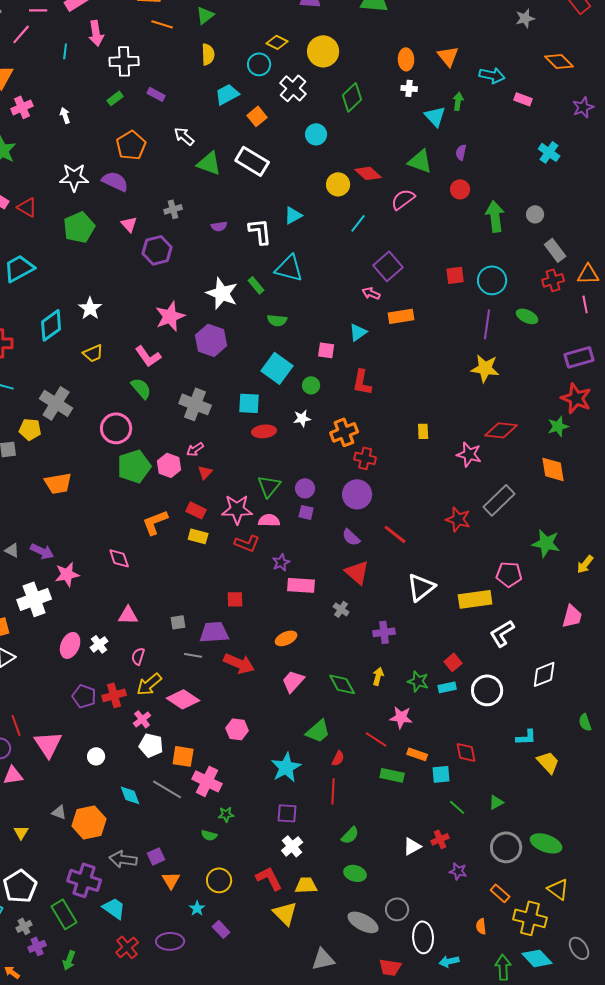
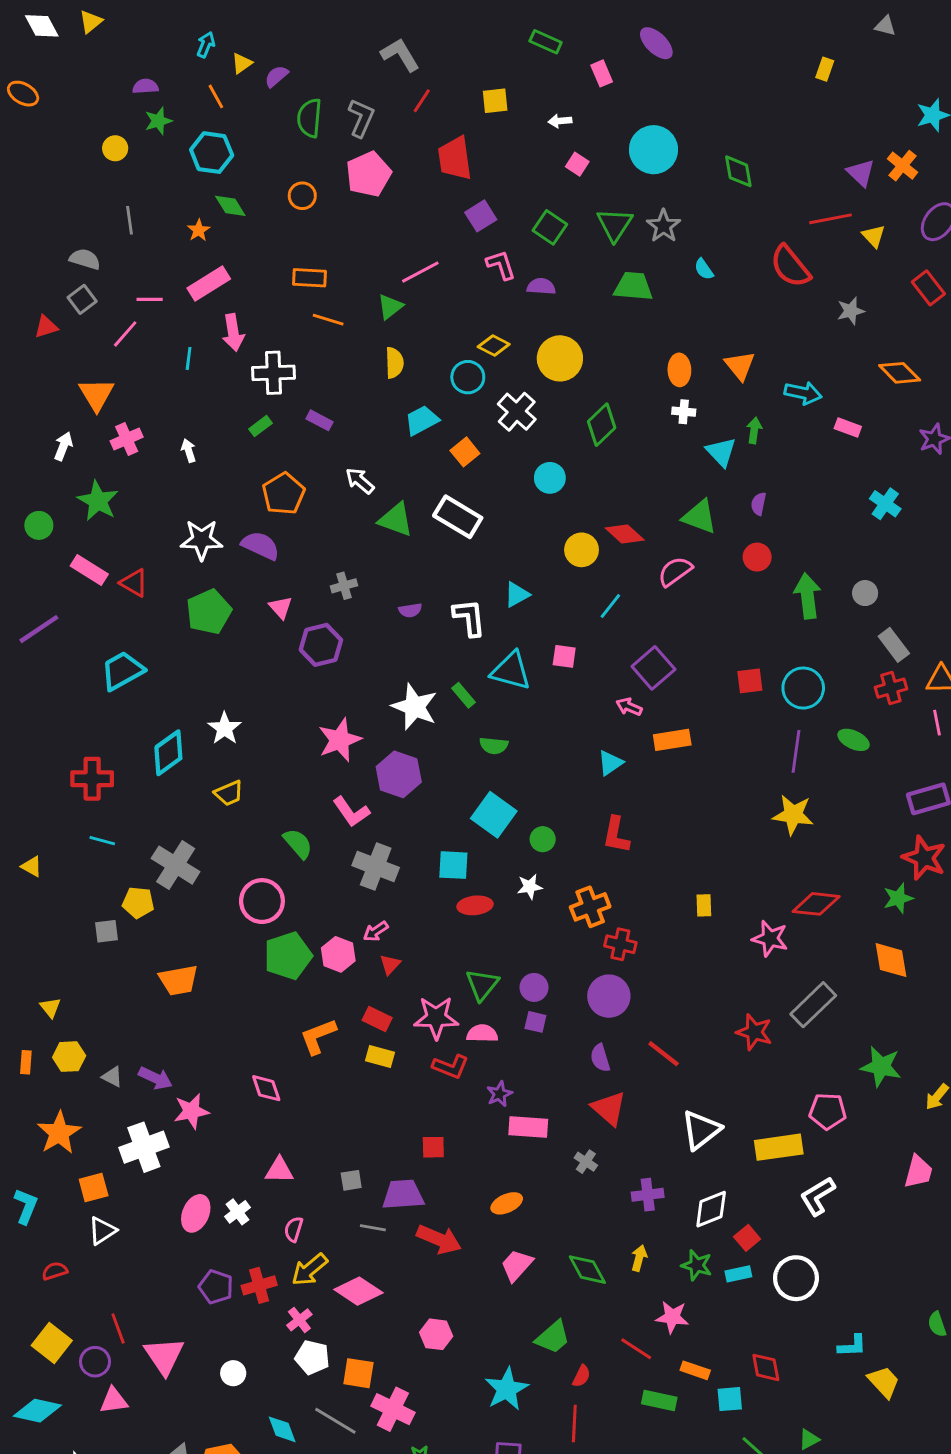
pink square: (326, 350) -> (564, 656), moved
pink L-shape: (148, 356) -> (351, 812), moved
purple semicircle: (351, 537) -> (600, 1058), turned 30
white diamond: (544, 674) -> (711, 1209), moved

